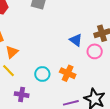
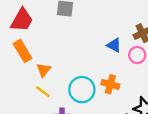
cyan circle: (42, 74) -> (82, 90), size x1.5

